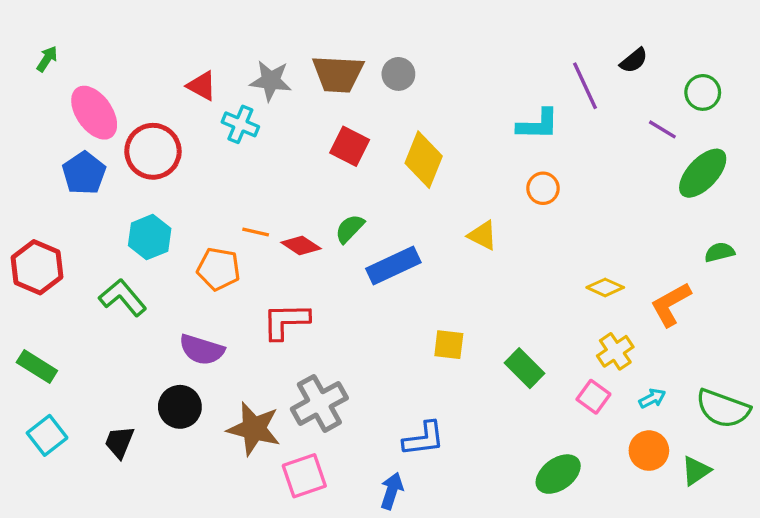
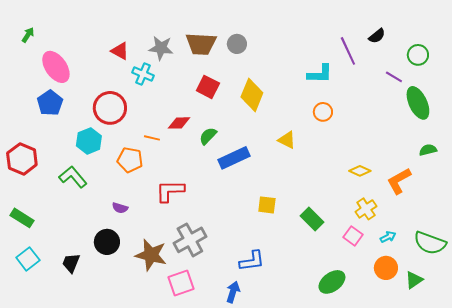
red circle: (153, 151) -> (110, 108), moved
green ellipse: (703, 173) -> (418, 103), turned -68
red diamond: (301, 245) -> (179, 123), moved, turned -35
purple semicircle: (202, 350) -> (120, 208), size x0.6

